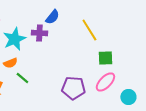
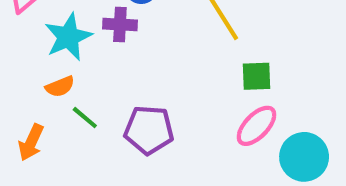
purple pentagon: (73, 88) -> (149, 130), moved
cyan circle: (128, 97) -> (304, 157), size x1.5

